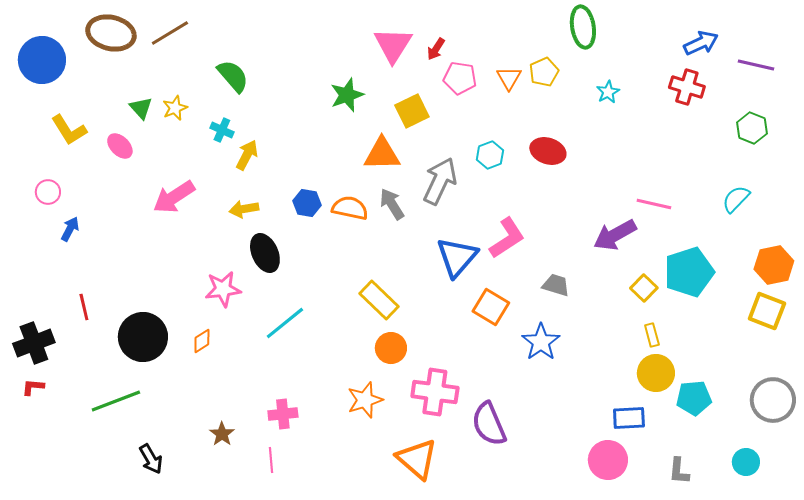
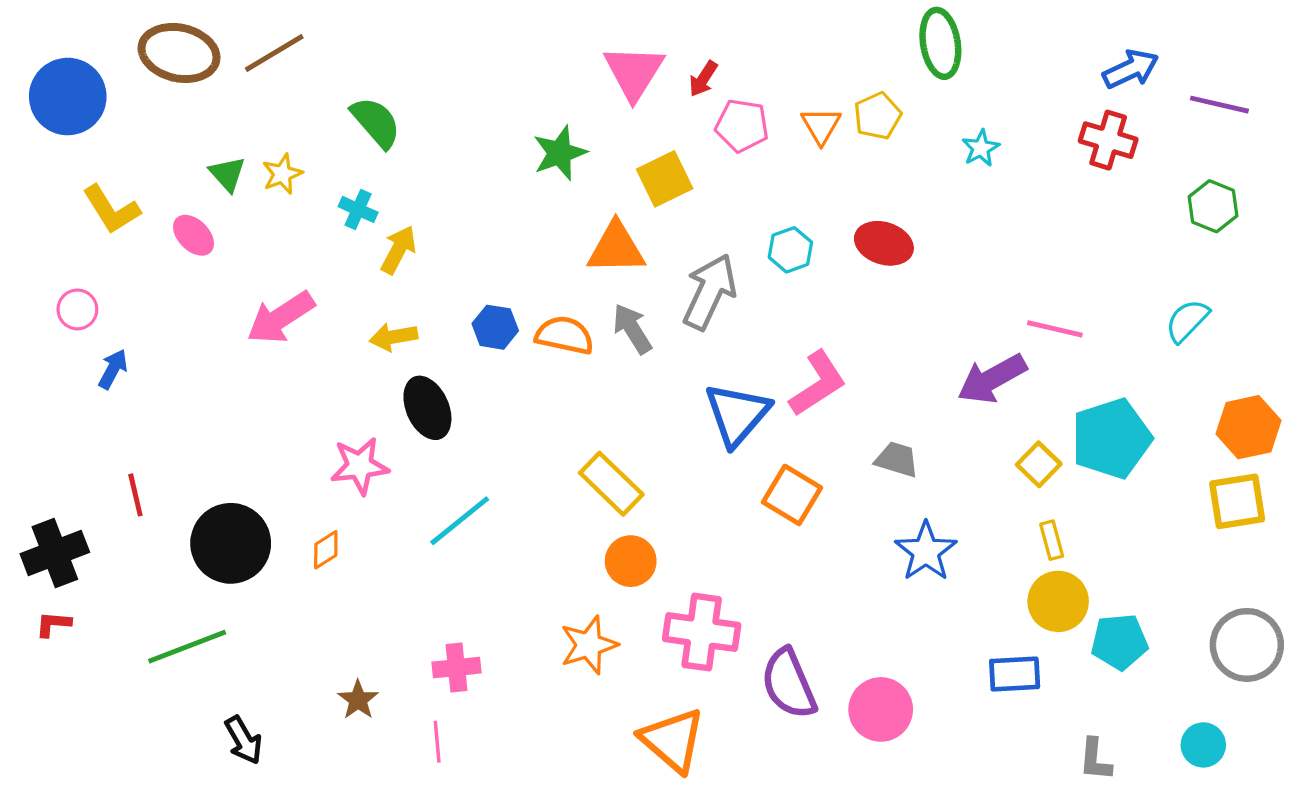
yellow square: (767, 311) -> (1237, 501), turned -30
blue star: (541, 342) -> (926, 551), moved
pink circle: (608, 460) -> (881, 709), moved

